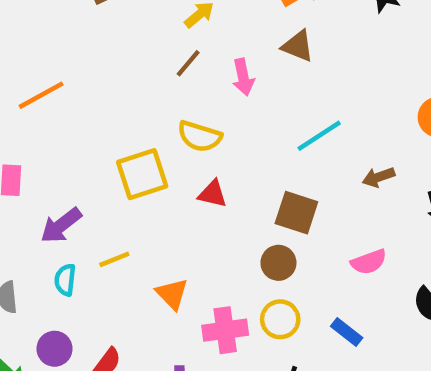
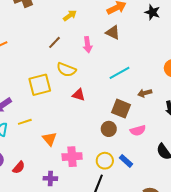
brown line: (188, 63) -> (54, 42), moved
red triangle: (213, 194) -> (79, 95), moved
brown square: (296, 213) -> (121, 109), moved
brown circle: (278, 263) -> (109, 129), moved
yellow circle: (280, 319) -> (105, 161), moved

